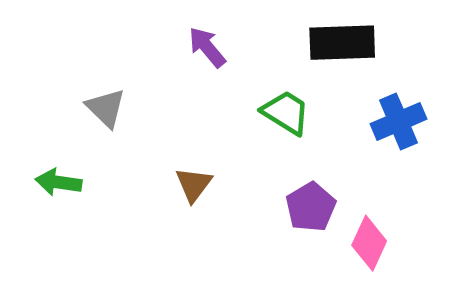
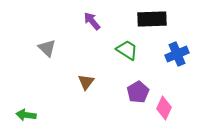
green arrow: (59, 182) -> (26, 115), moved

